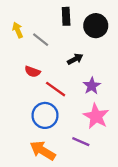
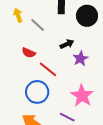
purple star: (92, 86) -> (80, 59), moved

